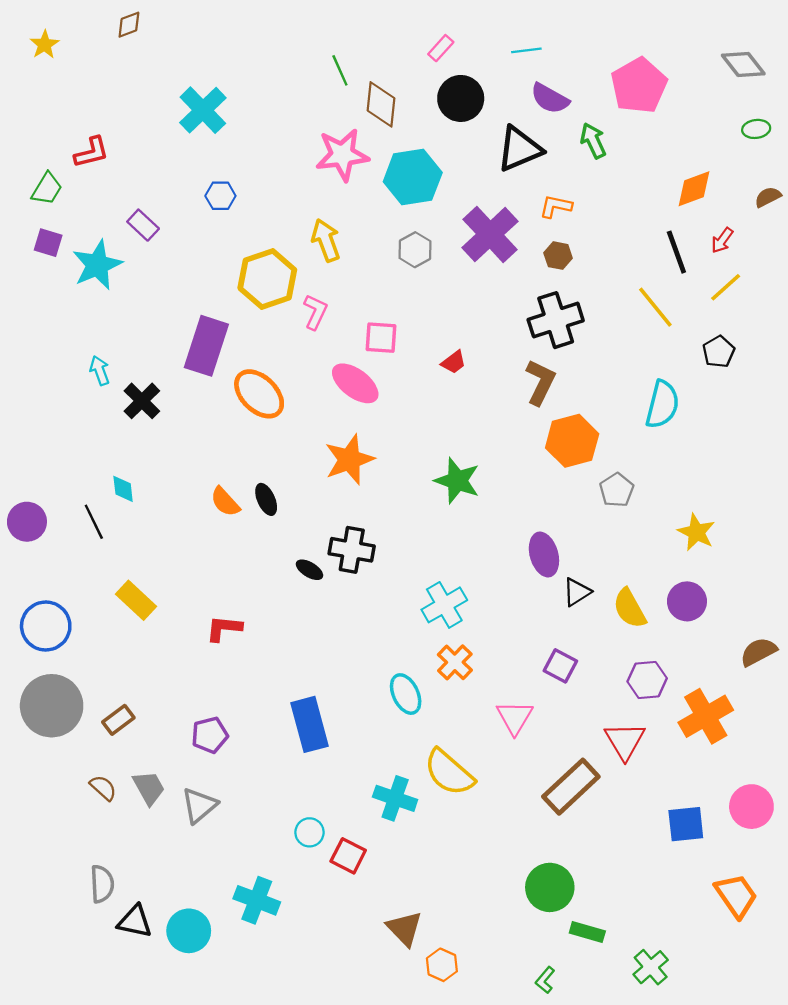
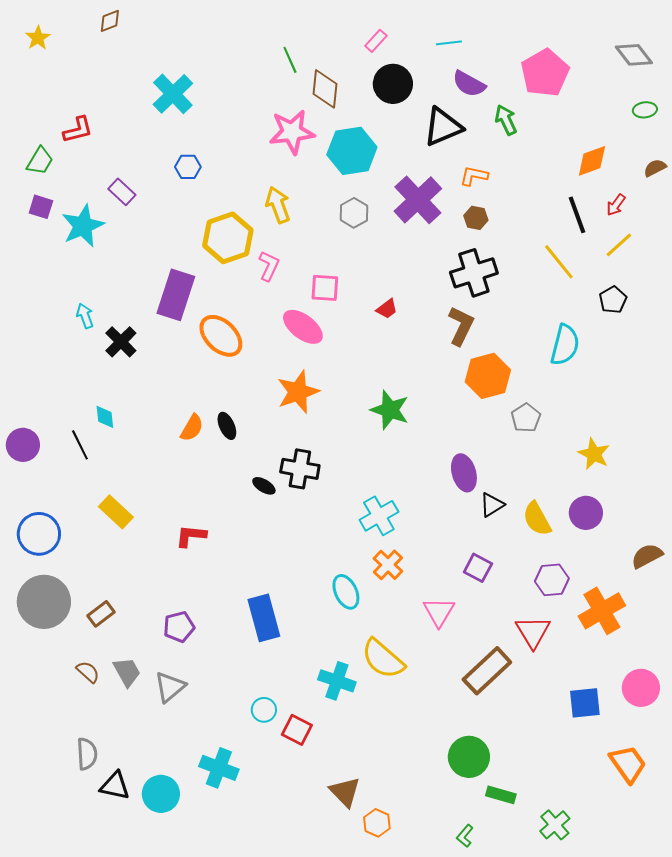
orange semicircle: (225, 502) -> (192, 428), turned -108

